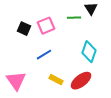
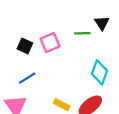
blue line: (44, 55) -> (27, 78), moved

